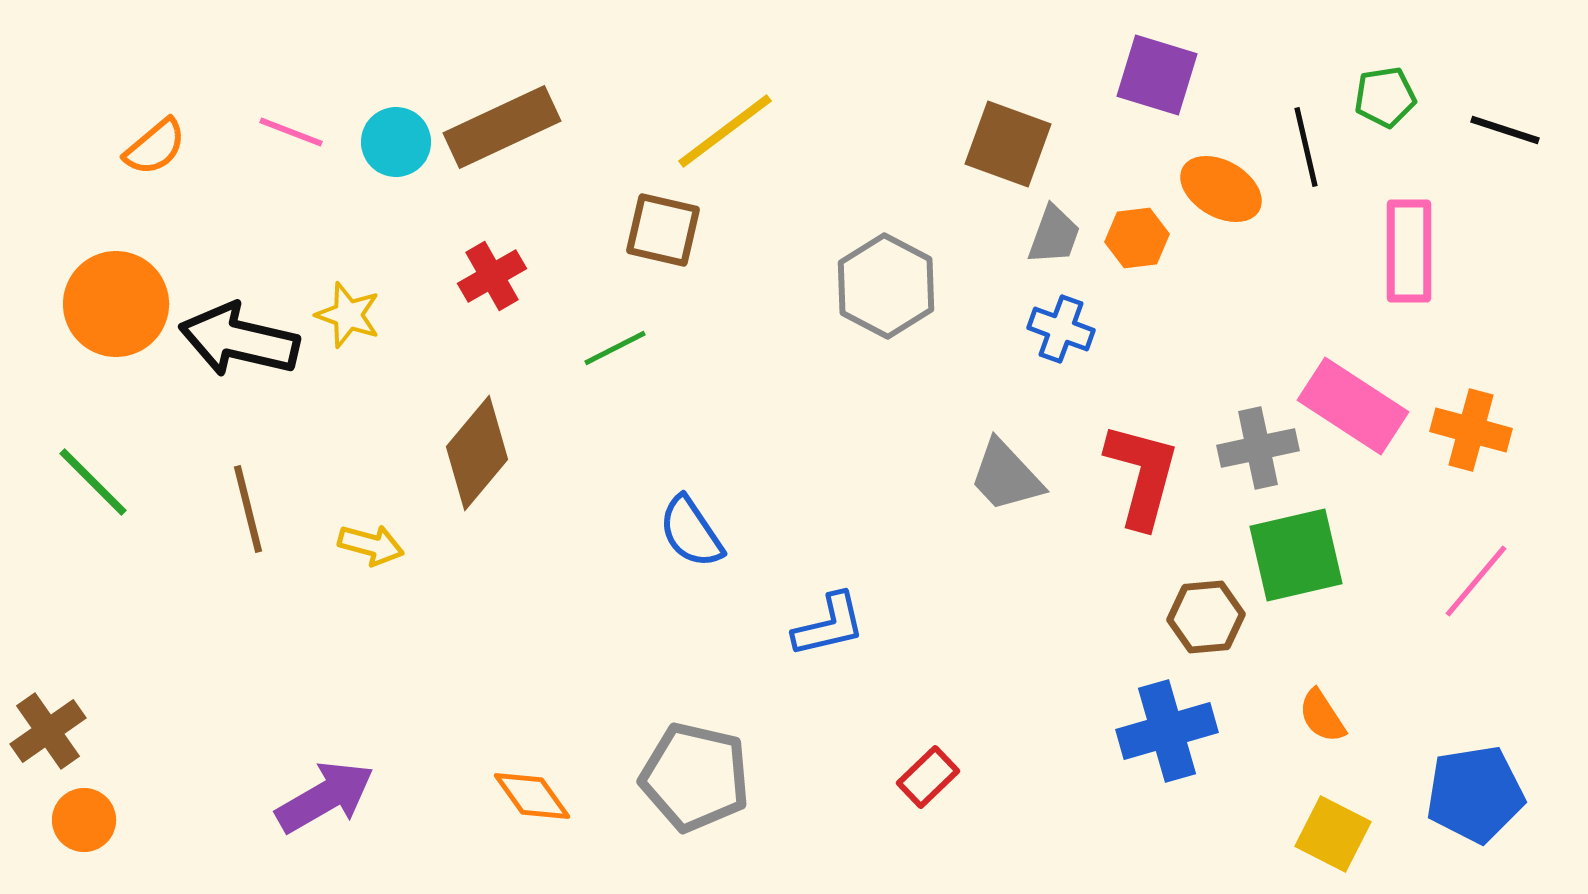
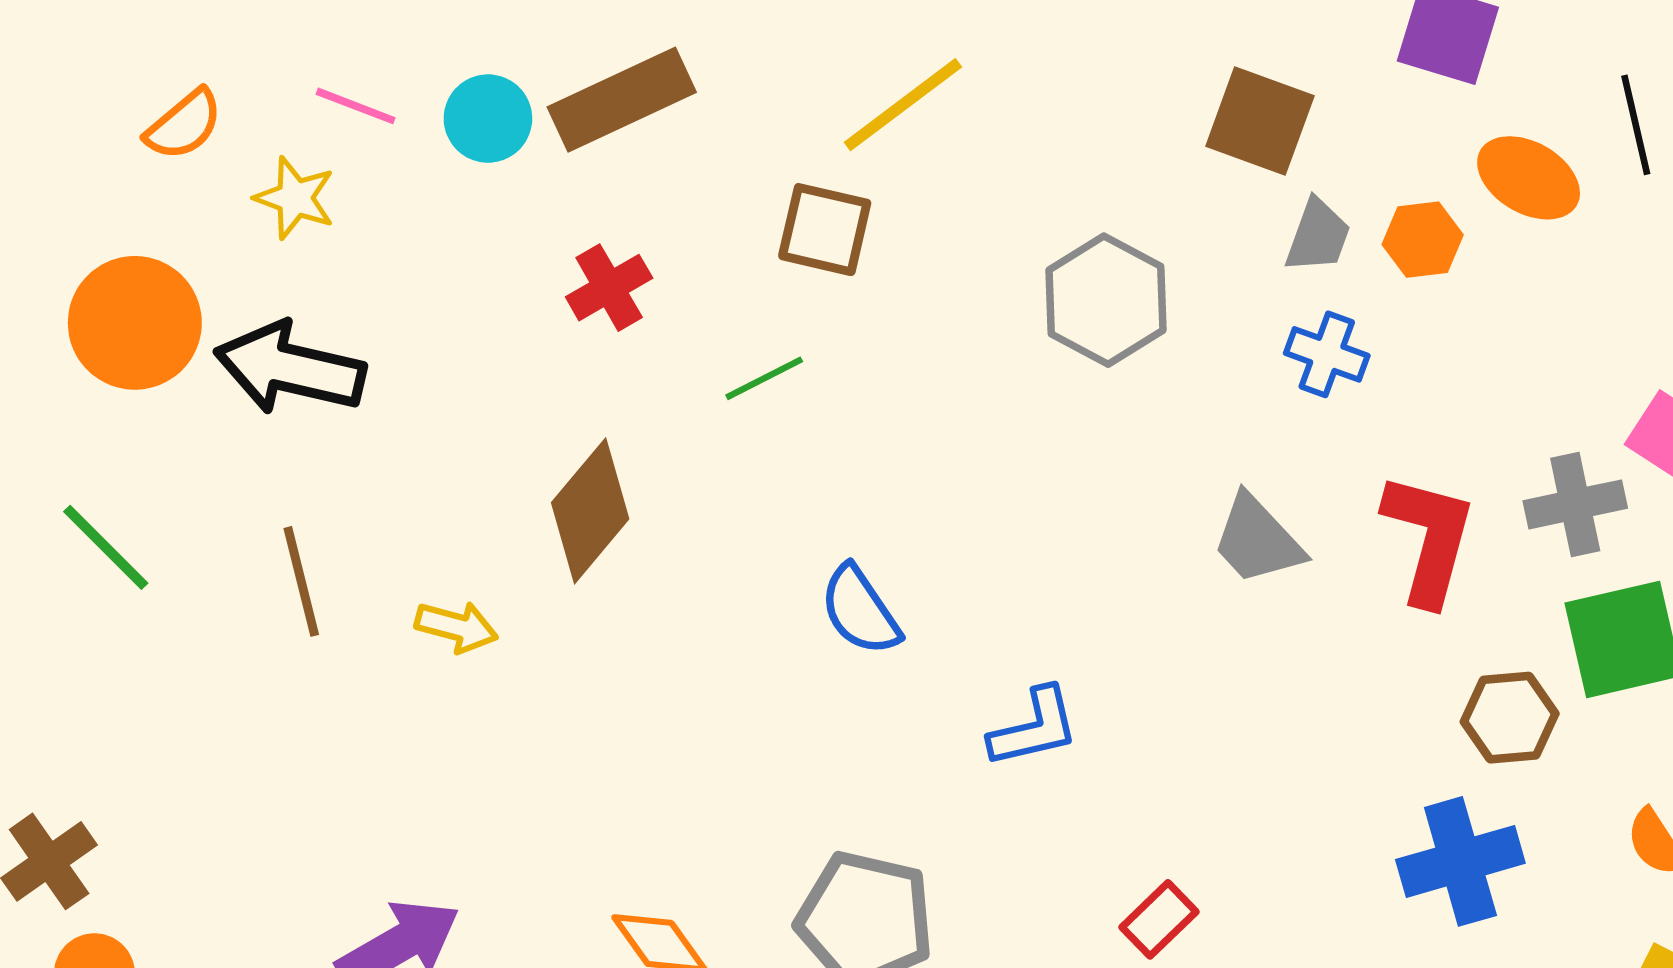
yellow star: (348, 315) -> (295, 198), moved

